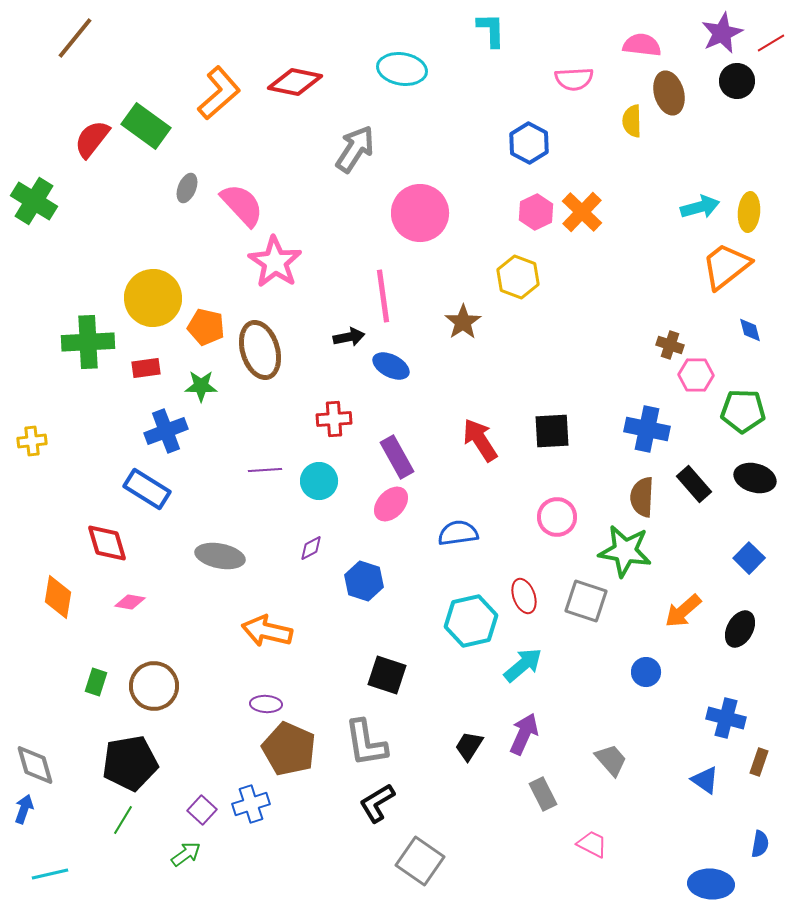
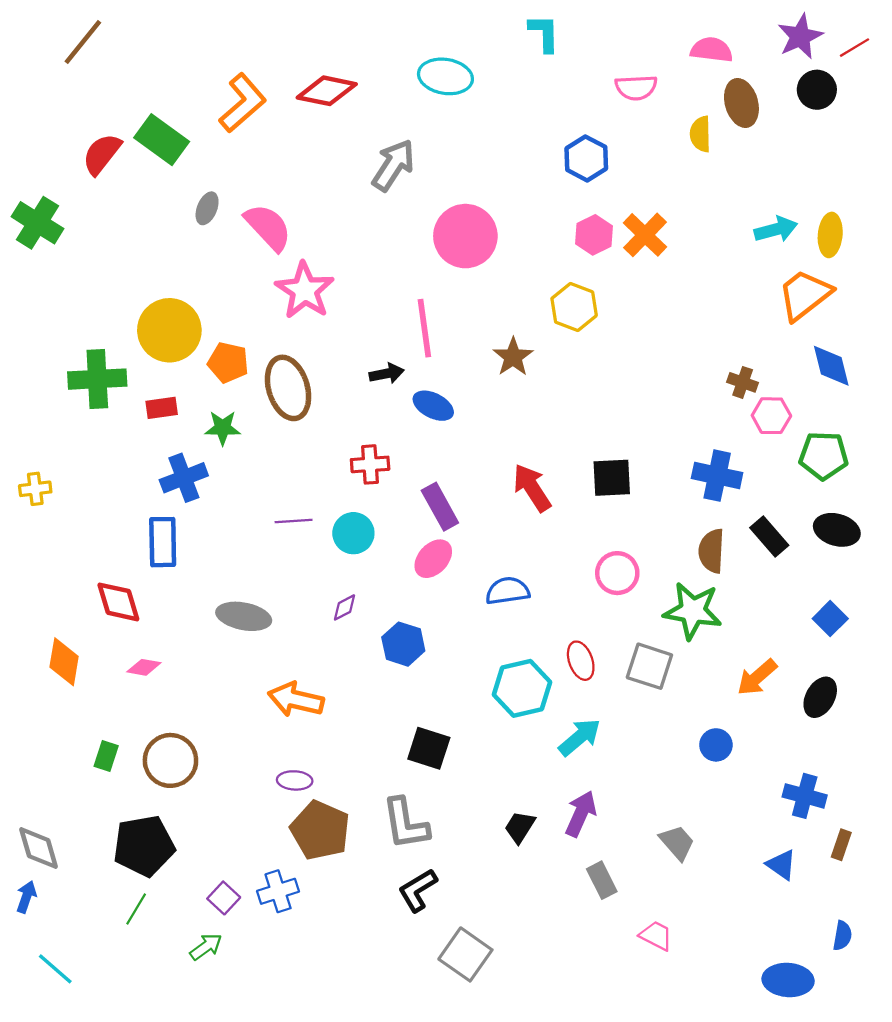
blue diamond: (750, 330) -> (831, 366), size x1.6
blue rectangle: (147, 489) -> (163, 542), turned 57
cyan line: (50, 874) -> (55, 969), turned 54

